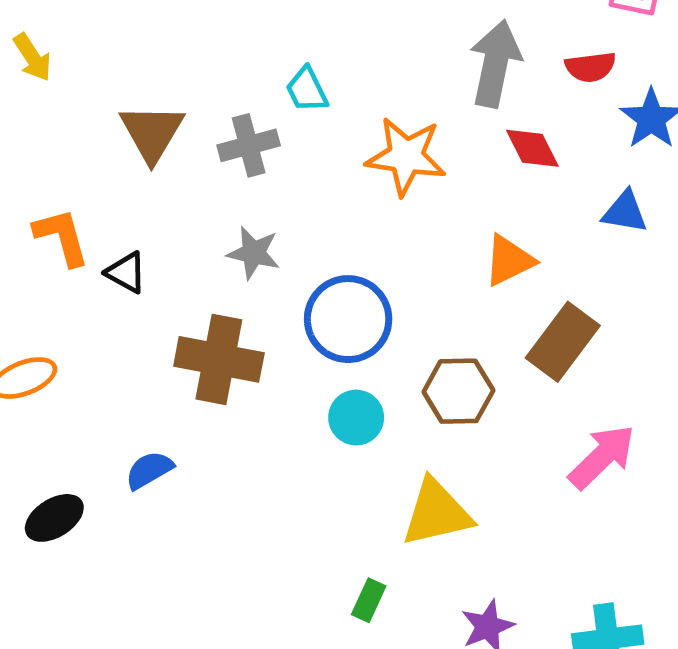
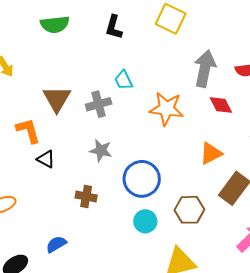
orange L-shape: (62, 237) -> (28, 131), moved
brown cross: (219, 359) -> (86, 196), size x0.6

